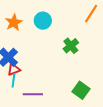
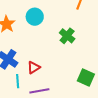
red triangle: (14, 69) -> (34, 67), moved

